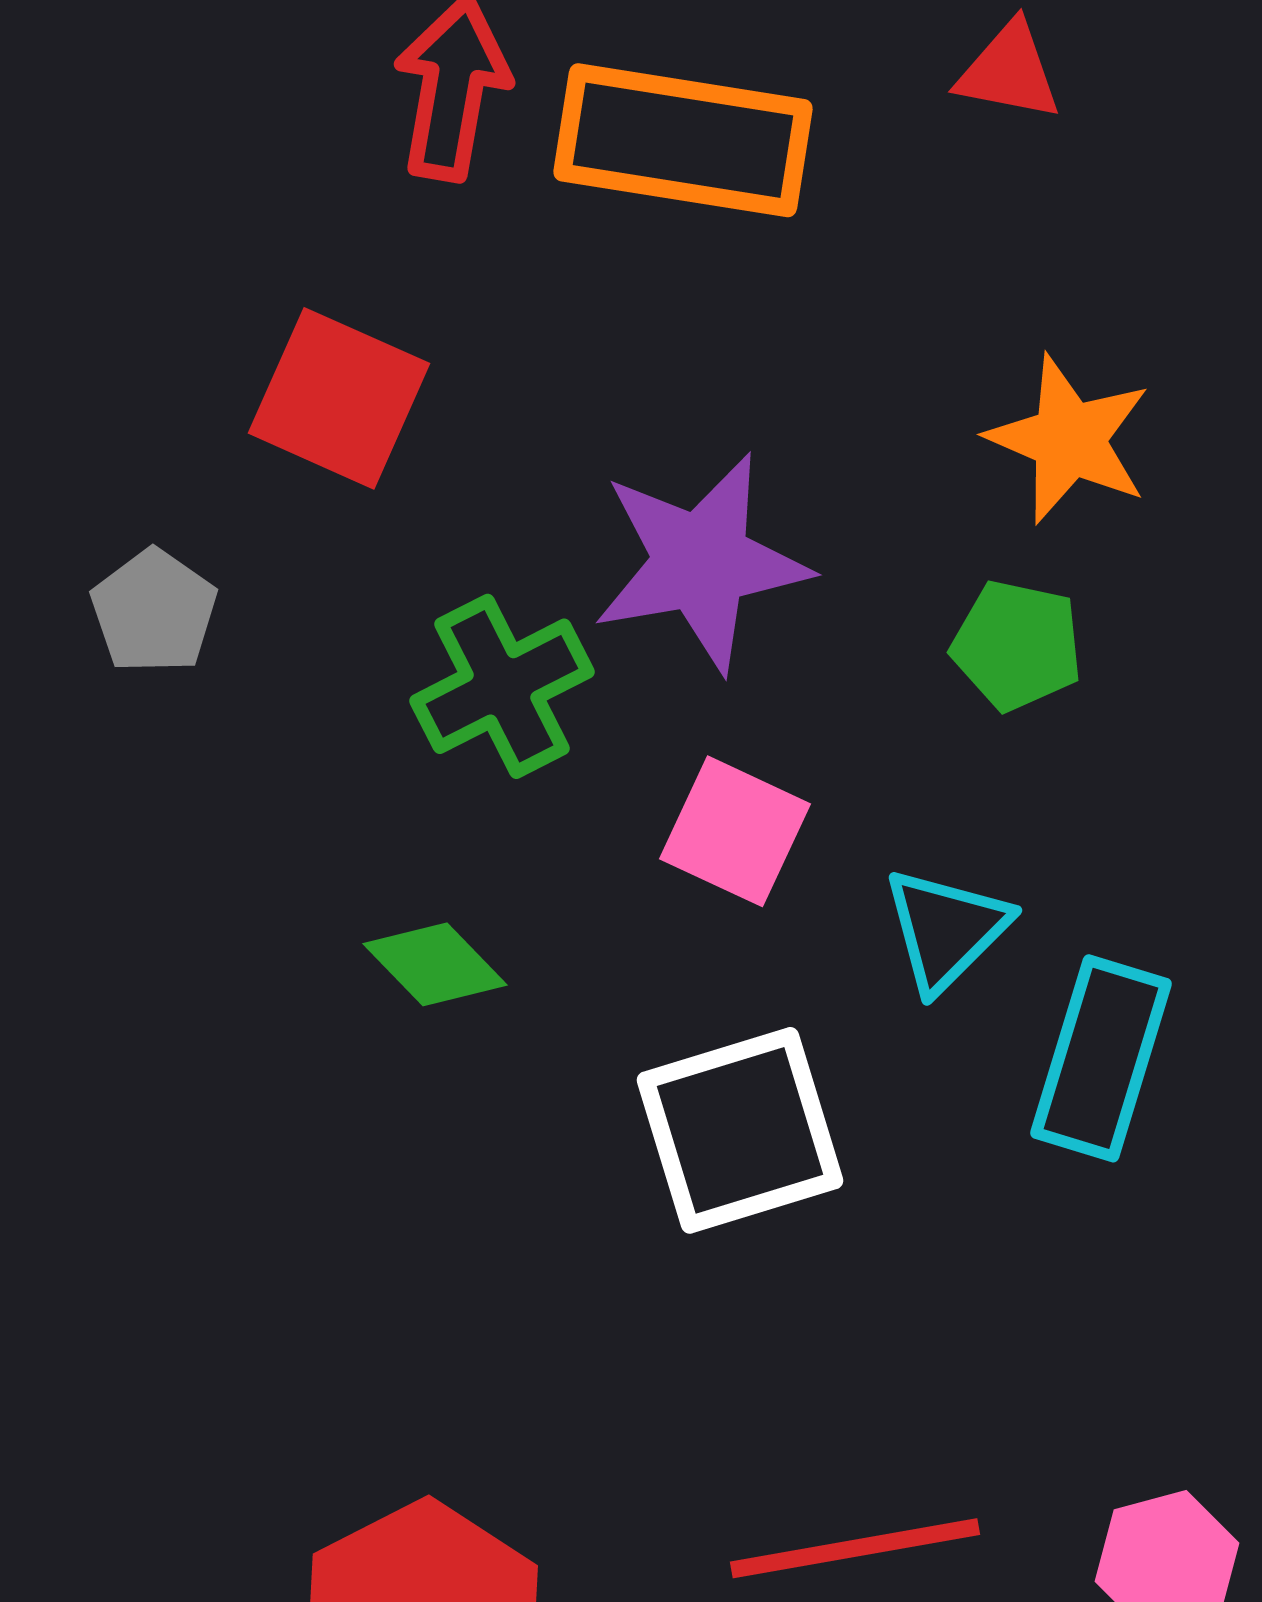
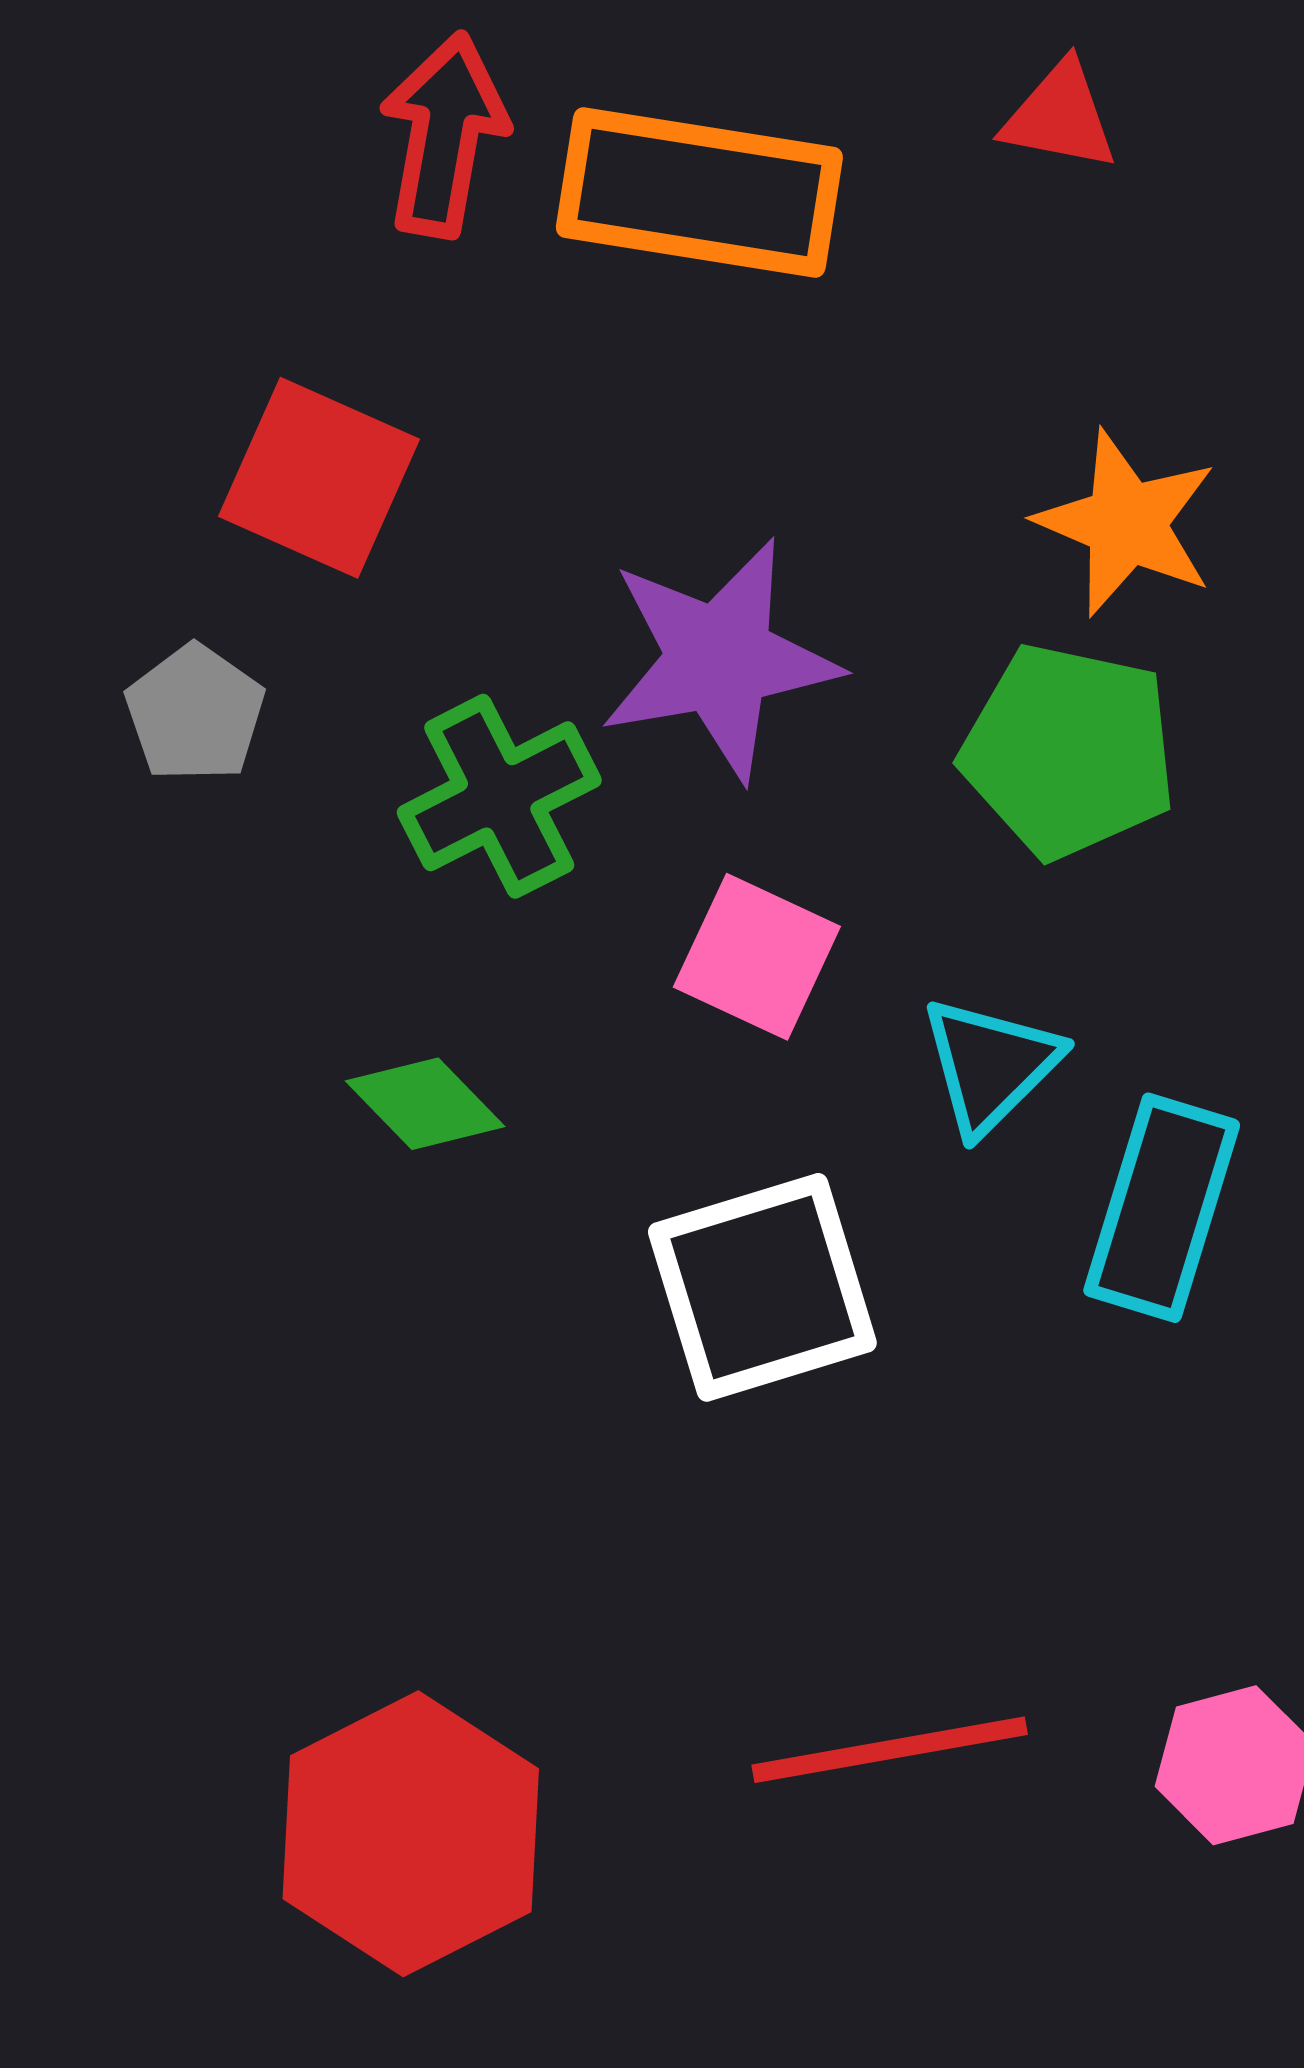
gray pentagon: (154, 611) -> (195, 713), moved
green pentagon: (1017, 645) -> (1069, 751), size x1.5

